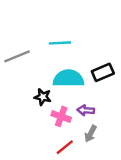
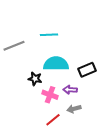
black rectangle: (103, 72) -> (87, 70), moved
gray arrow: (91, 134) -> (74, 109), turned 48

